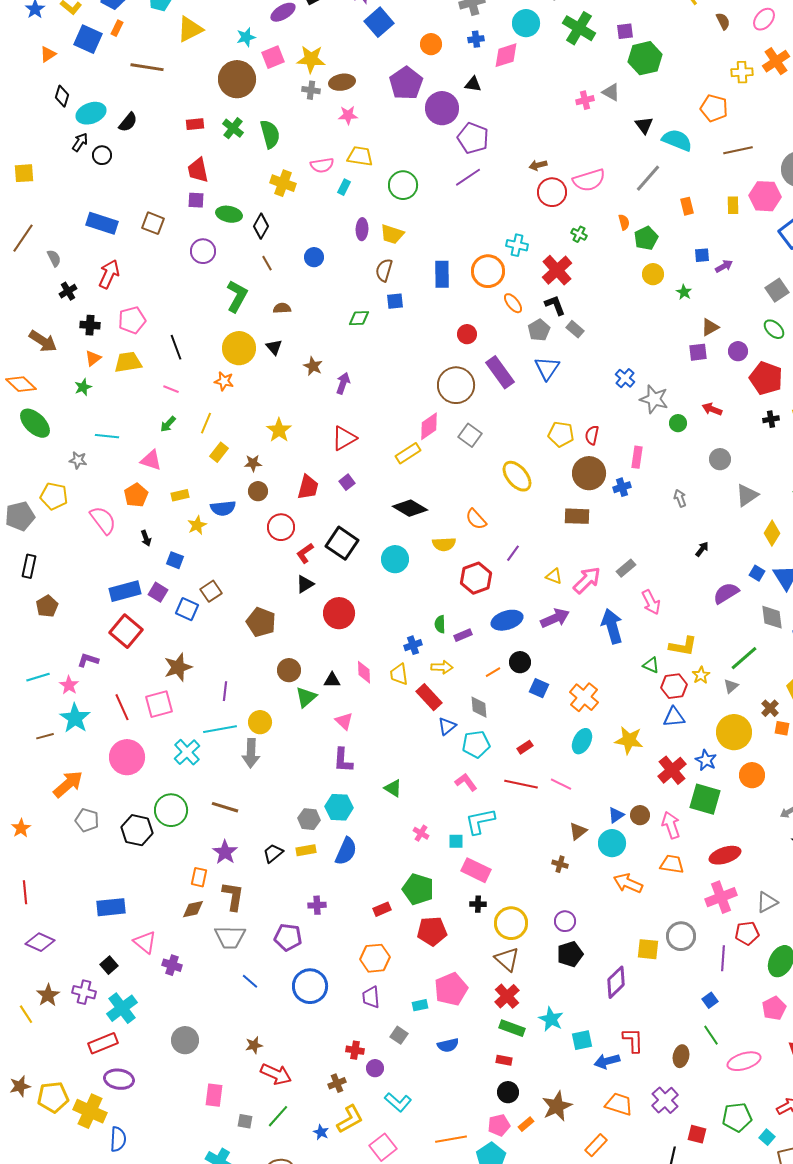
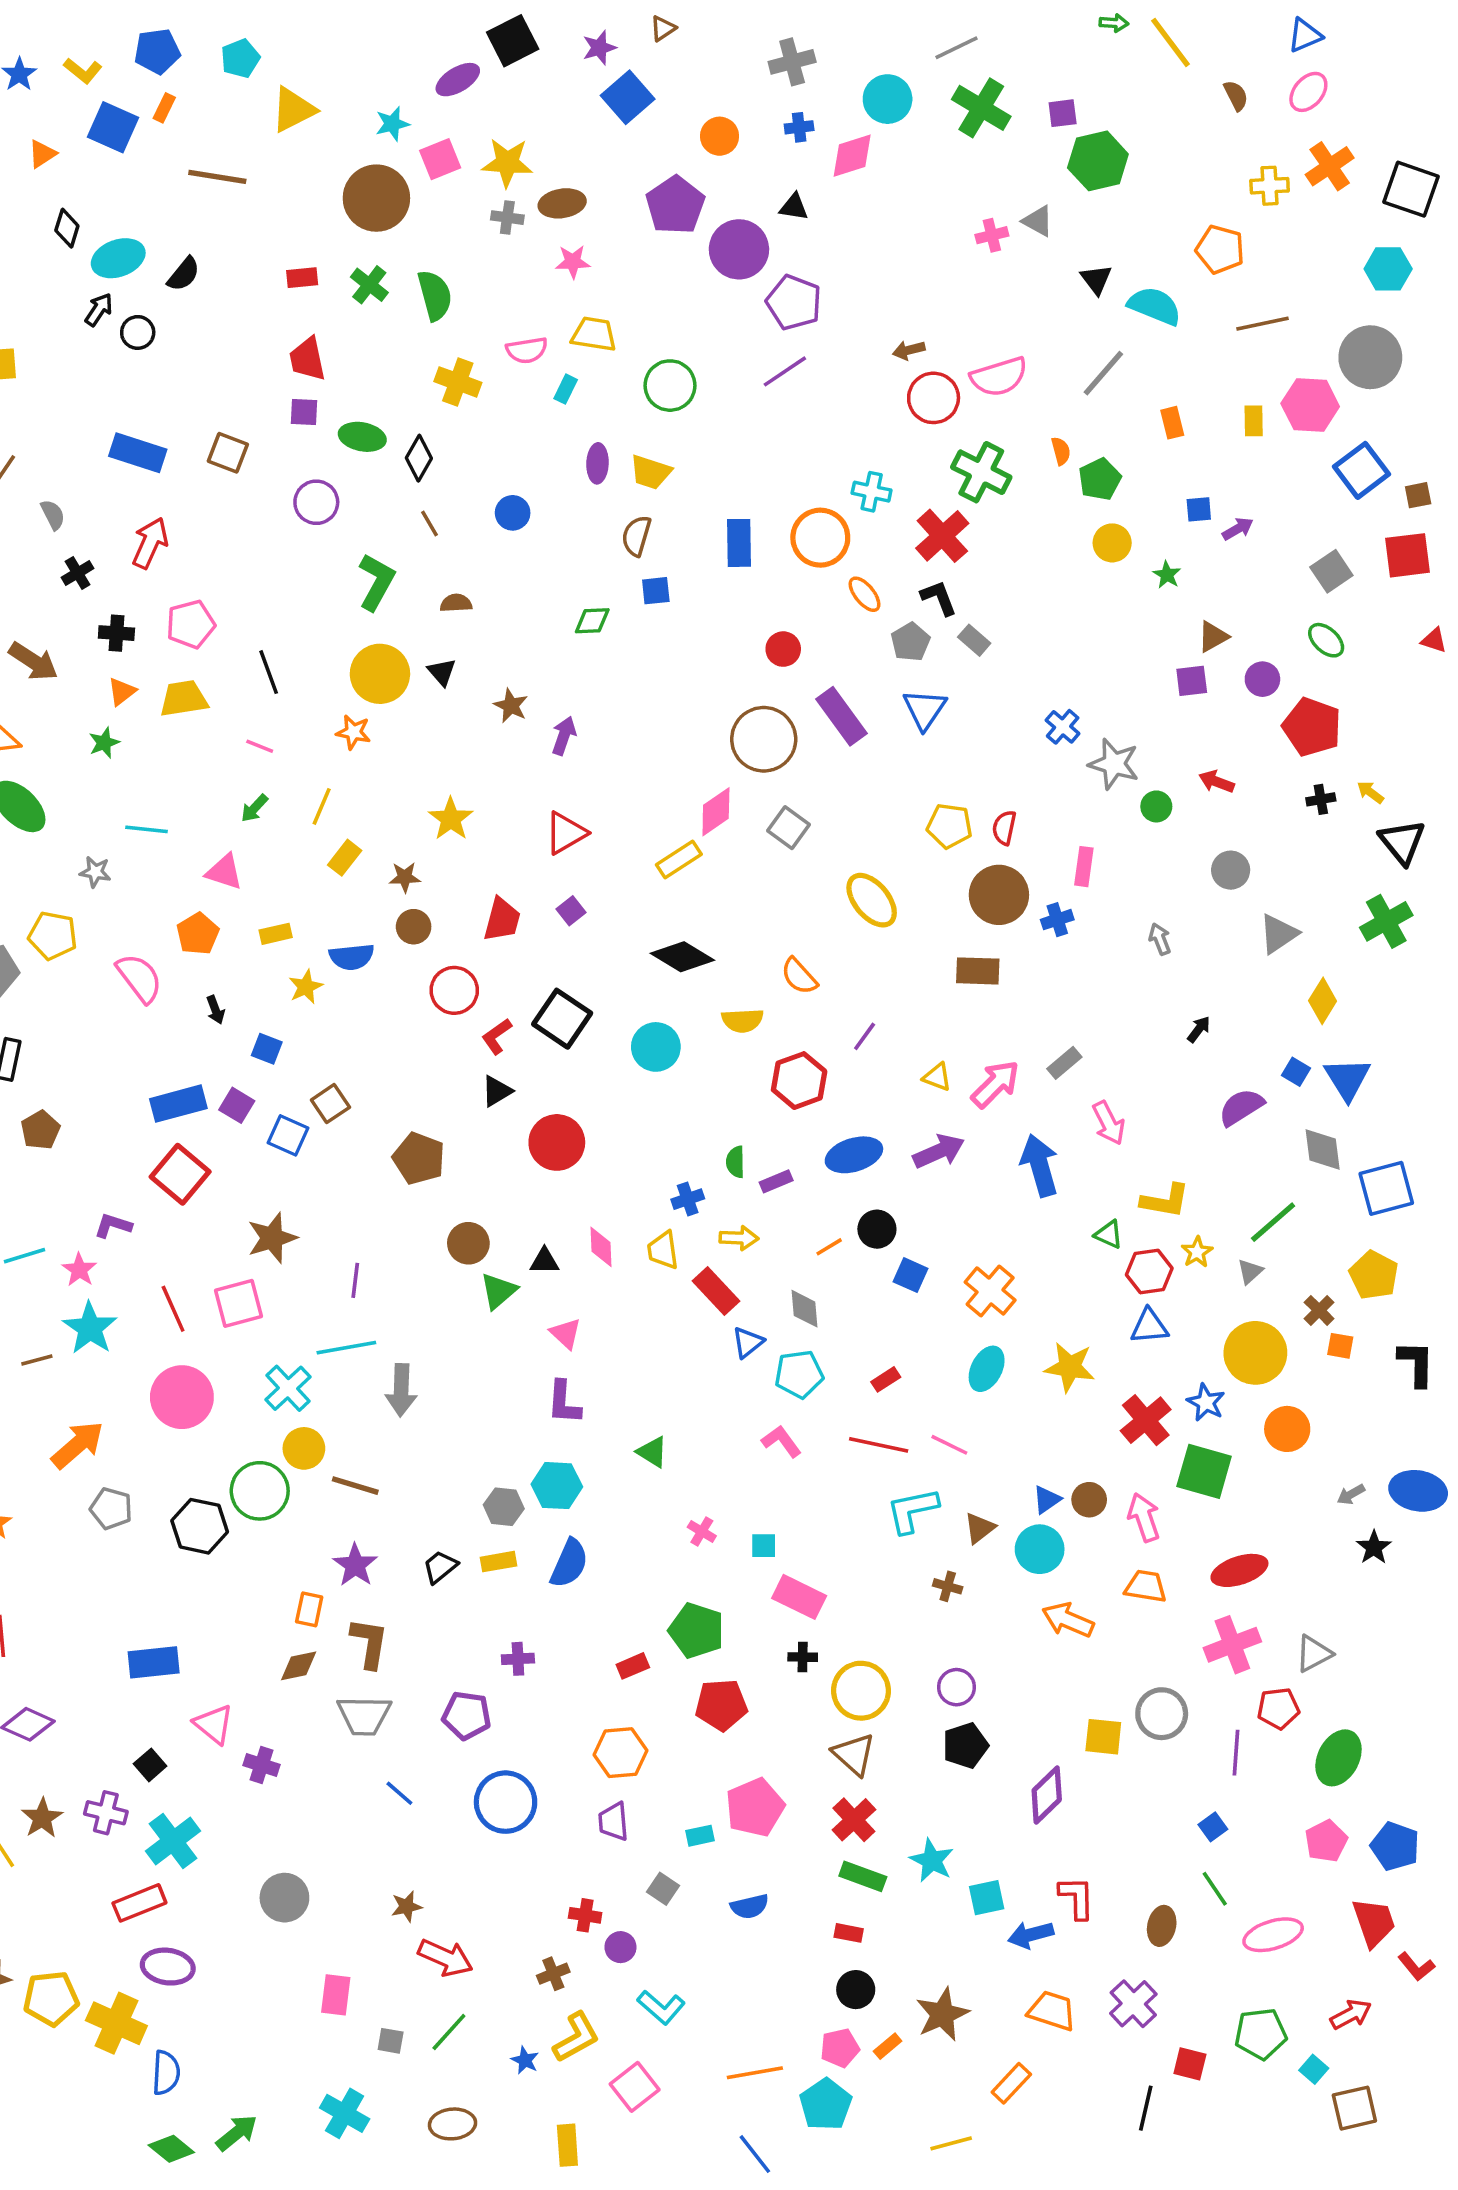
green cross: (579, 234) -> (981, 472), size x2.0
yellow circle: (260, 722) -> (304, 1448), moved
cyan L-shape: (480, 821) -> (912, 1510), moved

